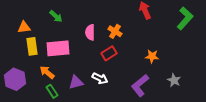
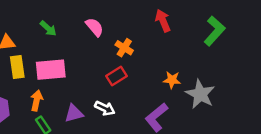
pink semicircle: (90, 32) -> (95, 27), moved, turned 140
orange arrow: (47, 72) -> (37, 101), turned 63
gray star: (174, 80) -> (200, 94), moved, size x1.6

